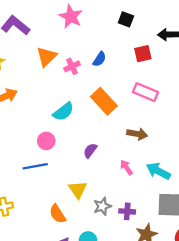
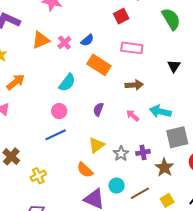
orange triangle: (47, 57) -> (41, 40), turned 36
blue semicircle: (99, 59) -> (87, 40), moved, turned 32
yellow triangle: (78, 190) -> (96, 145), turned 42

